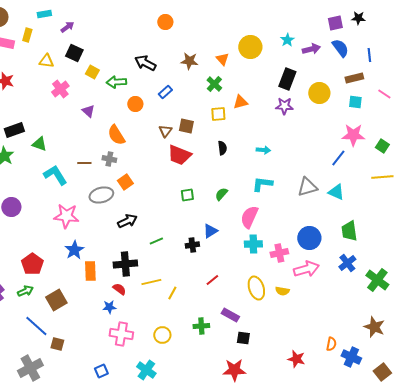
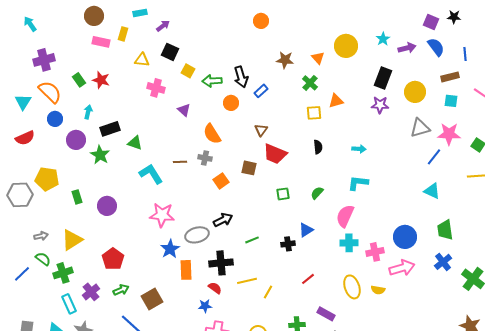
purple square: (335, 23) -> (431, 22), turned 35
black arrow: (145, 63) -> (241, 77), moved, turned -135
pink cross: (60, 89) -> (156, 88), turned -36
brown square: (186, 126) -> (249, 168), moved
gray triangle: (307, 187) -> (420, 128), moved
gray ellipse: (101, 195) -> (197, 235), moved
red pentagon: (32, 264) -> (113, 259), moved

